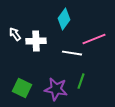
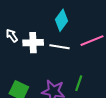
white line: (72, 53) -> (59, 47), moved

